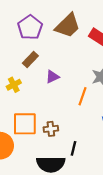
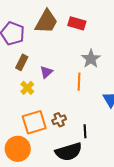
yellow cross: (14, 85) -> (27, 88), moved

